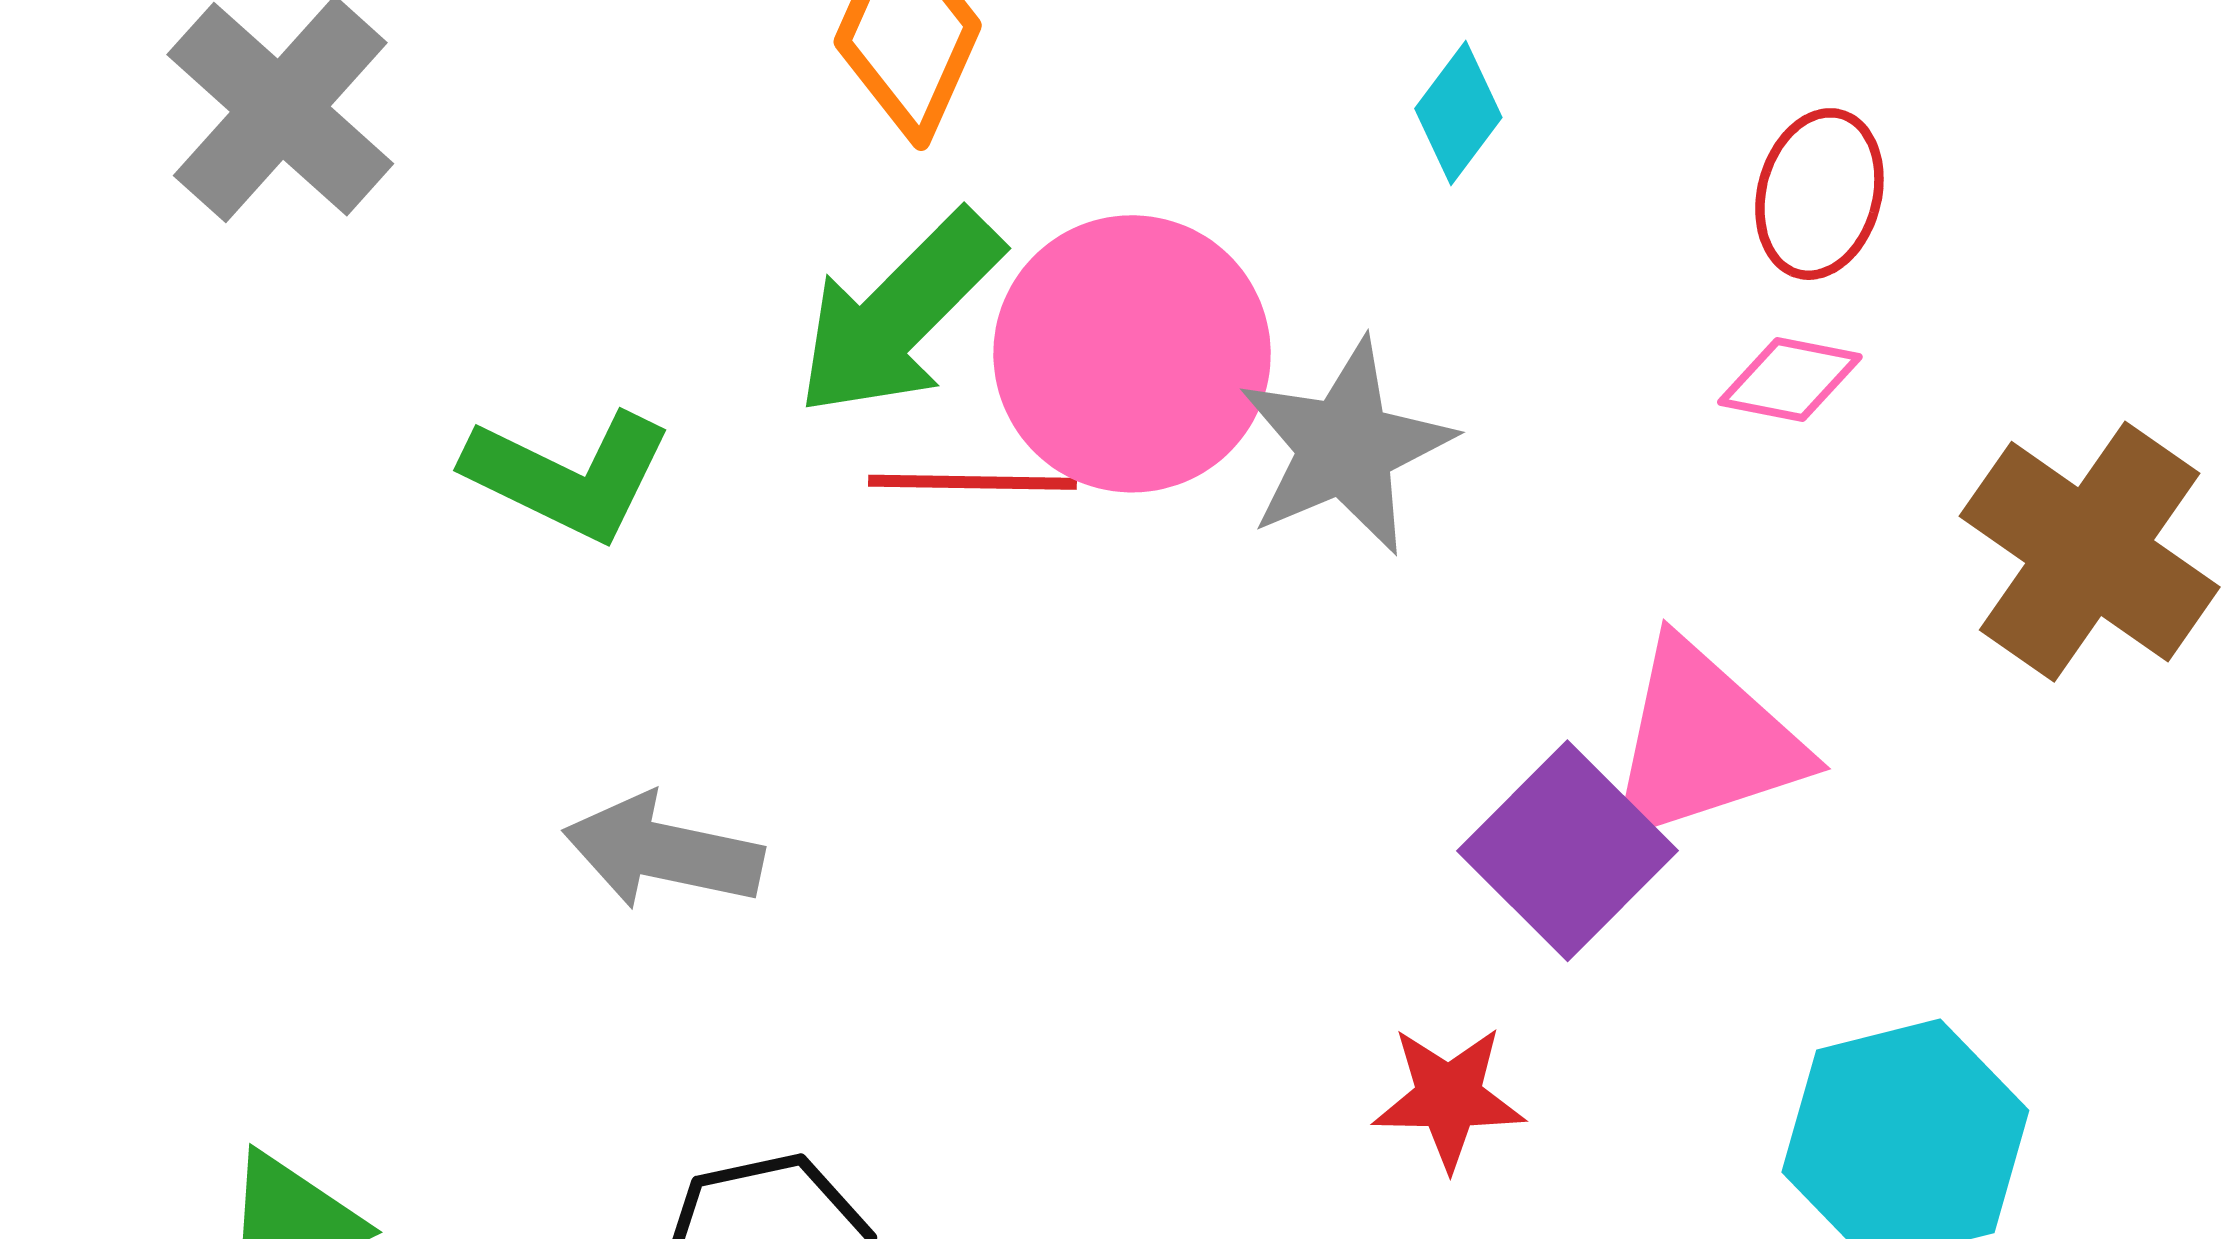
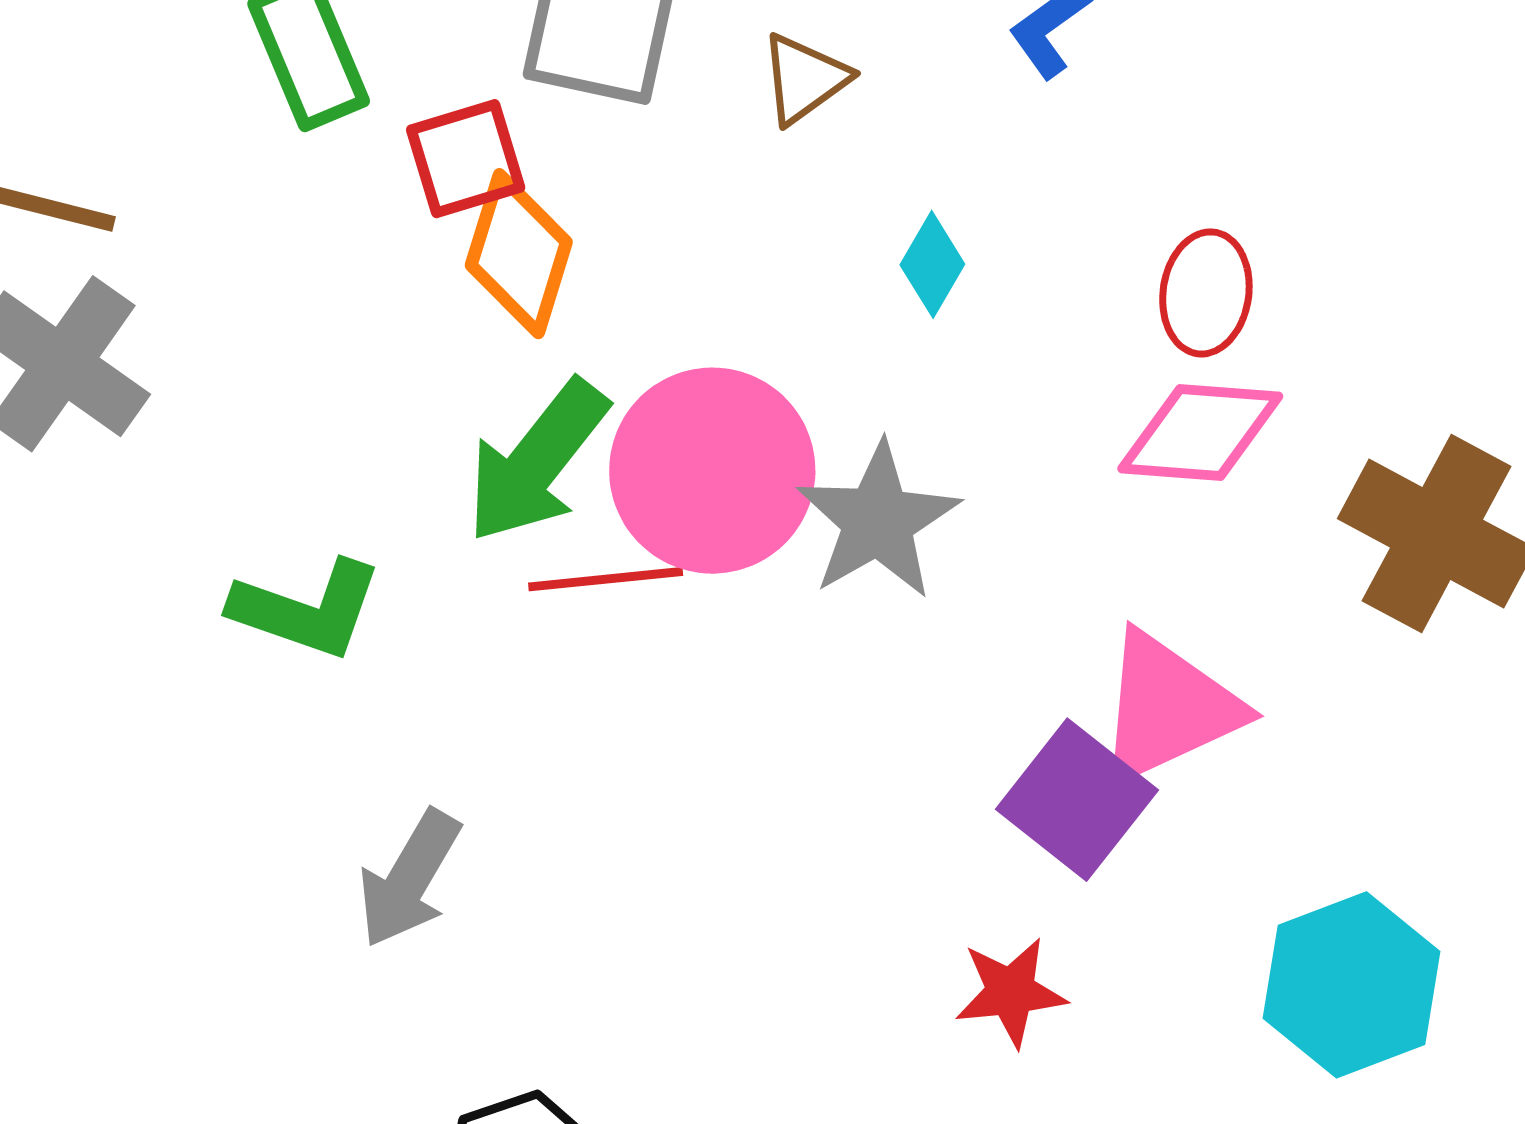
pink diamond: (1790, 380) -> (1200, 432), size x1.6
gray arrow: (663, 852) -> (409, 879), turned -65

